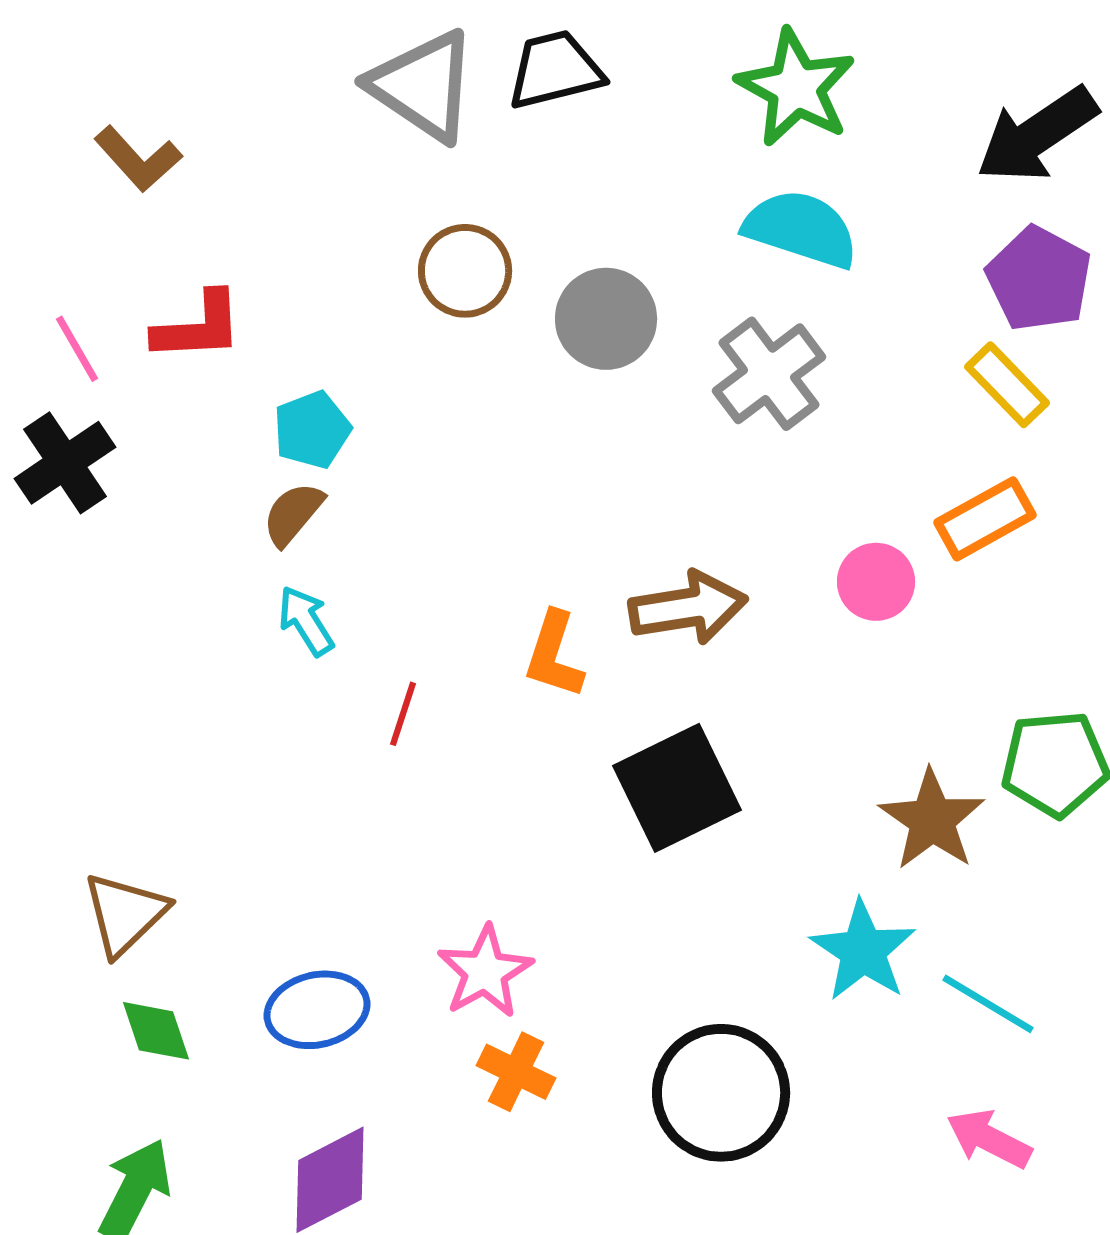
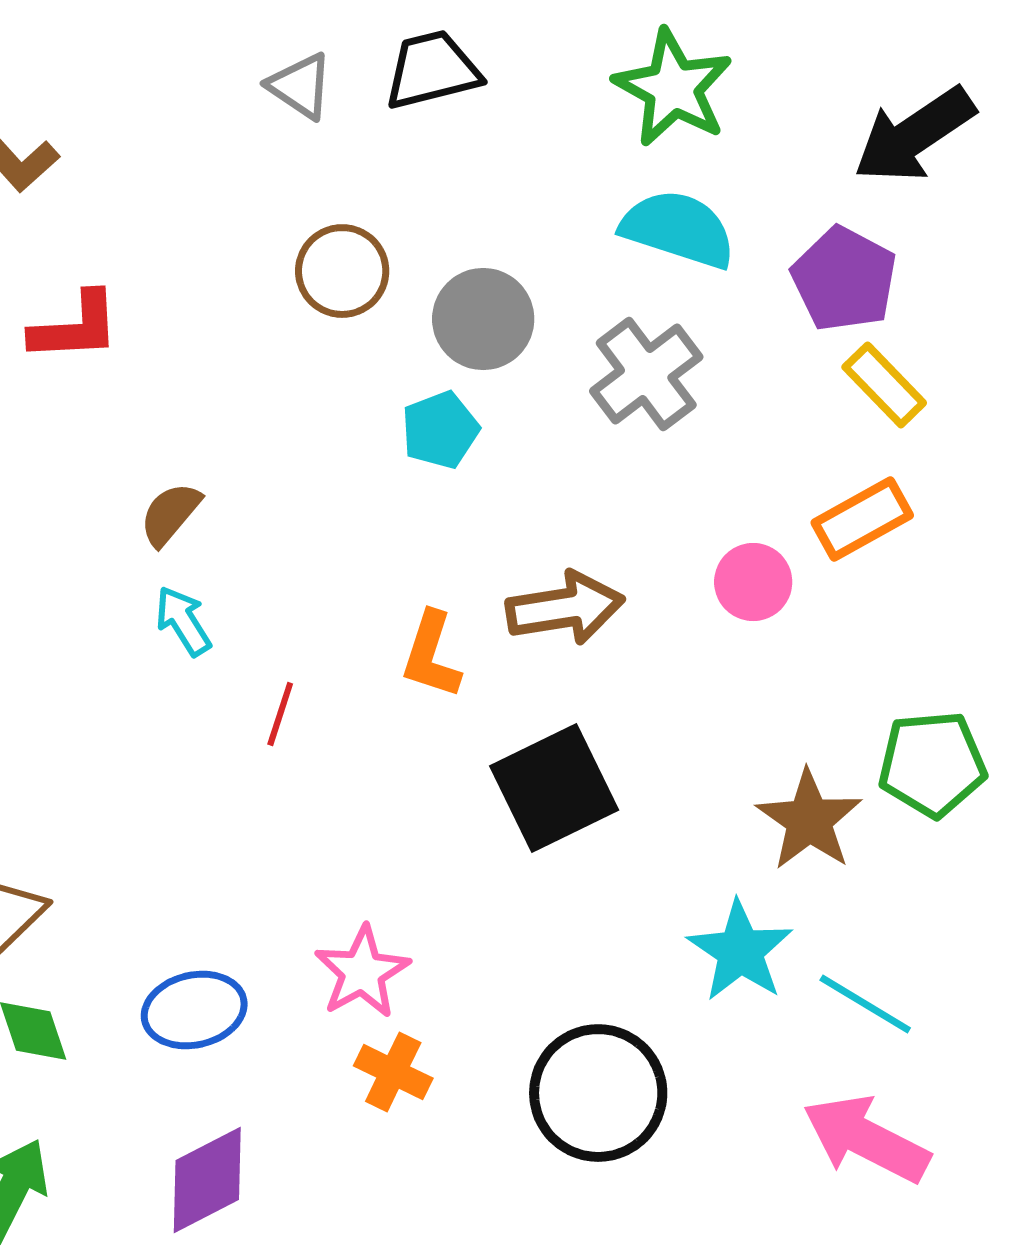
gray triangle: (423, 86) -> (300, 86), size x0.6
purple pentagon: (1039, 279) -> (844, 279), moved
cyan pentagon: (312, 430) -> (440, 430), moved
pink arrow: (989, 1139) -> (866, 1139), size x1.5

